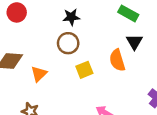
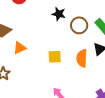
brown circle: (68, 43) -> (79, 25), moved

